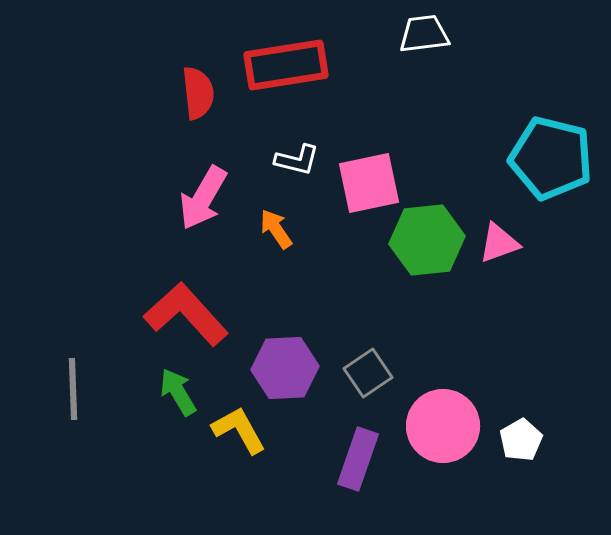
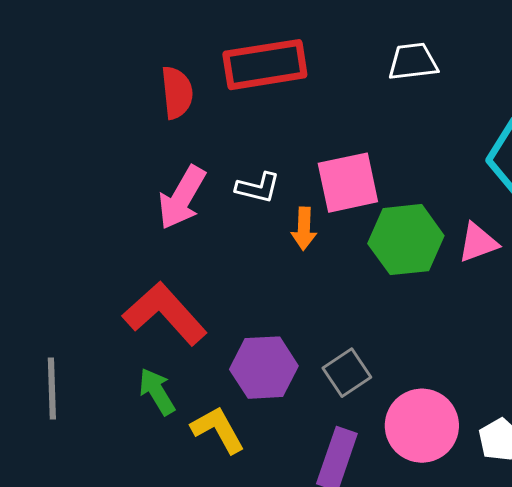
white trapezoid: (424, 34) -> (413, 62), moved
white L-shape: (297, 160) -> (258, 188), moved
orange arrow: (276, 229) -> (304, 229), moved, turned -144

